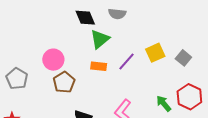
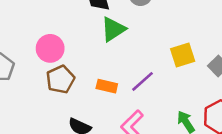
purple line: (126, 61) -> (142, 81), moved
orange rectangle: (99, 66) -> (107, 86), moved

